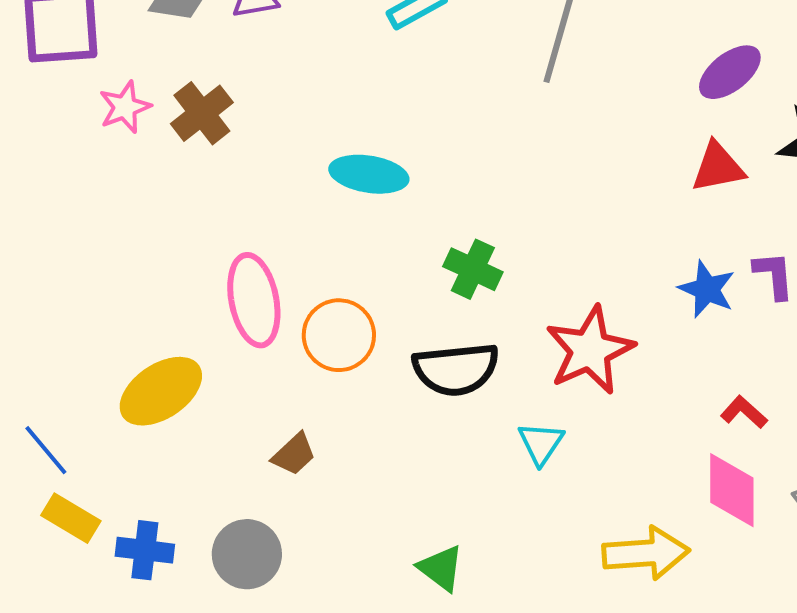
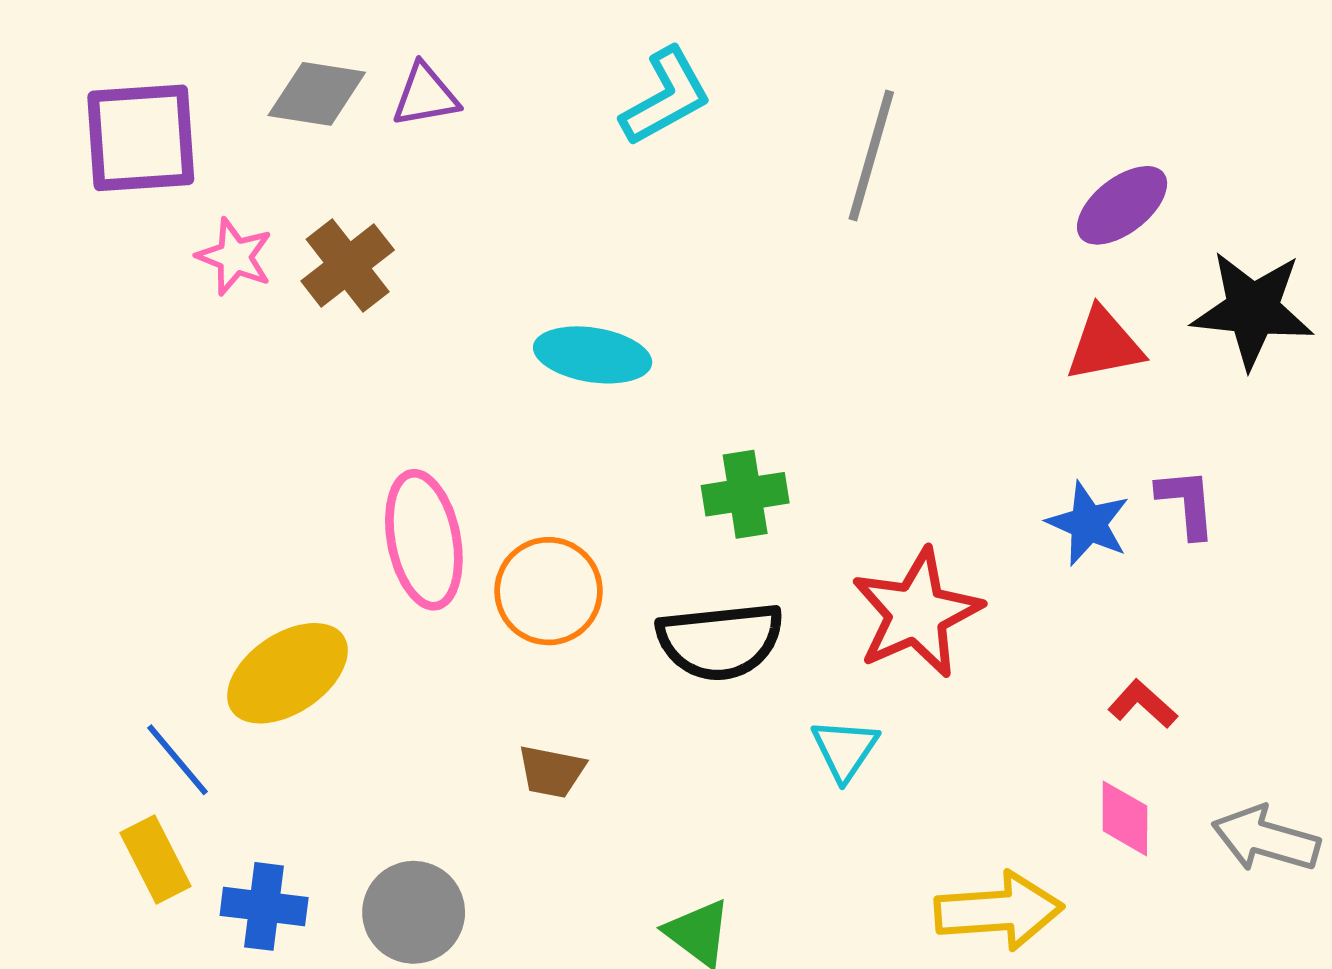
pink star: (125, 107) -> (235, 257), turned -30
green cross: (473, 269) -> (745, 494), turned -34
blue line: (46, 450) -> (177, 760), moved
brown trapezoid: (294, 454) -> (551, 771), moved, turned 54
pink diamond: (732, 490) -> (1125, 818), size x0.7
yellow rectangle: (71, 518) -> (155, 859), turned 32

